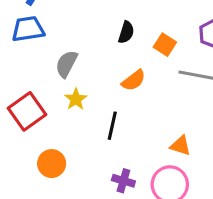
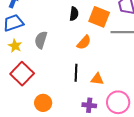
orange square: (165, 45) -> (99, 17), size x1.5
yellow star: (76, 99) -> (15, 46), moved
orange triangle: (180, 146) -> (97, 79), moved

